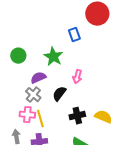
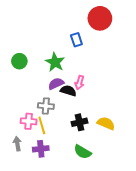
purple semicircle: (38, 78) -> (56, 84), moved
black semicircle: (59, 94) -> (68, 91), moved, turned 70
gray cross: (33, 95) -> (46, 106), moved, turned -35

